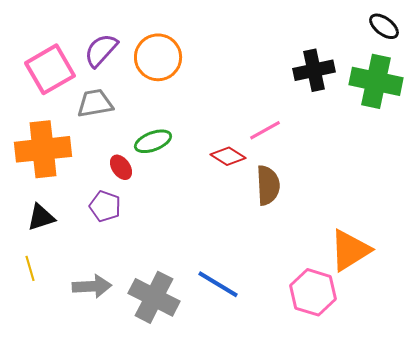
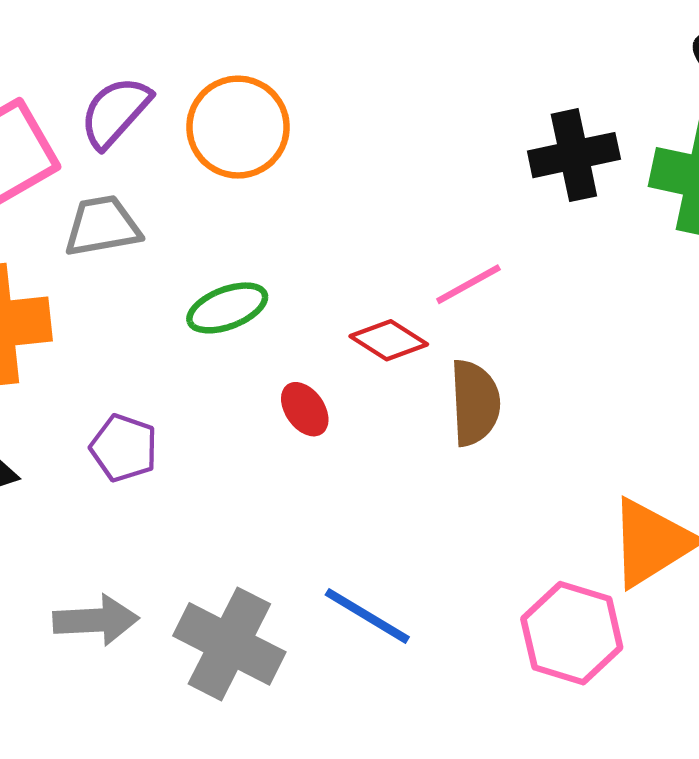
red ellipse: (121, 167) -> (305, 409), moved

